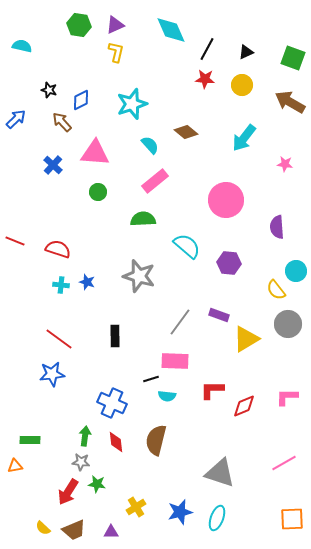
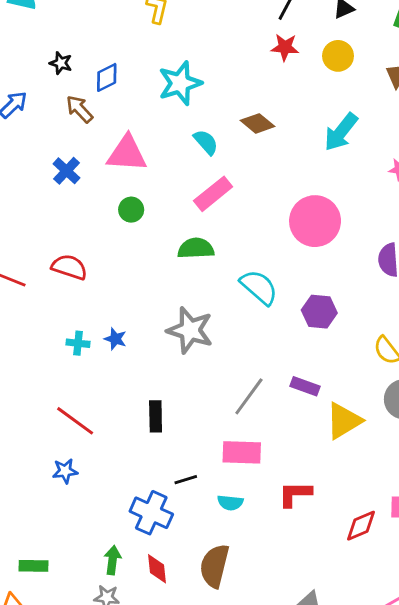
red semicircle: (58, 249) -> (69, 267), moved
blue star: (52, 374) -> (65, 471), size x0.7
black line: (151, 379) -> (186, 480), moved
red diamond: (244, 406) -> (361, 526), moved

